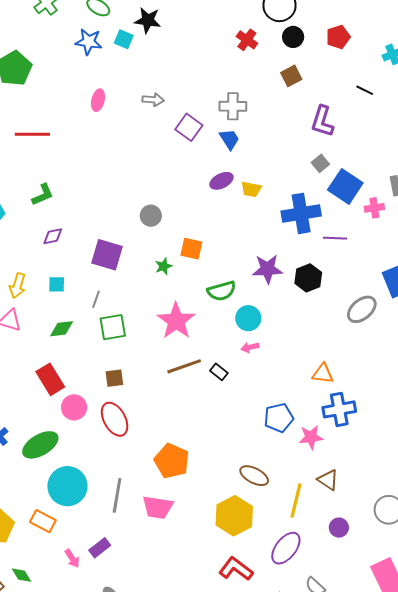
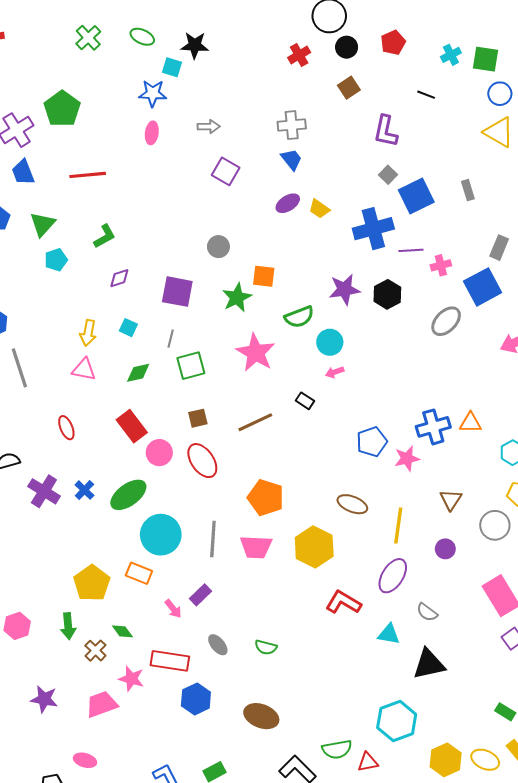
red cross: (247, 40) -> (299, 55), turned 30
blue star: (89, 42) -> (153, 93), moved
purple square: (189, 127) -> (226, 171), moved
blue square: (345, 186) -> (416, 196), turned 36
yellow trapezoid: (251, 189) -> (319, 209), turned 30
pink cross: (374, 208) -> (441, 265), moved
green star: (164, 266) -> (237, 298), size x1.6
cyan square: (57, 284) -> (128, 328), turned 30
brown line: (184, 366) -> (255, 422), moved
orange triangle: (323, 374) -> (470, 423), moved
brown triangle: (328, 480) -> (451, 500), moved, turned 35
yellow hexagon: (234, 516) -> (314, 547), moved

